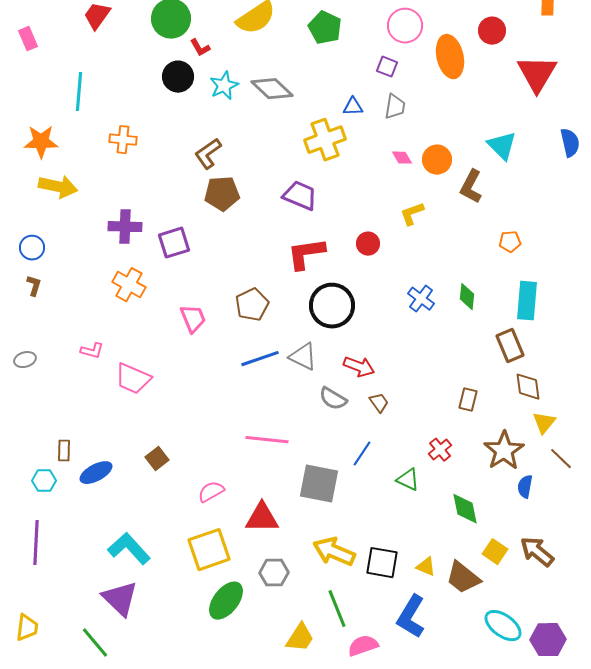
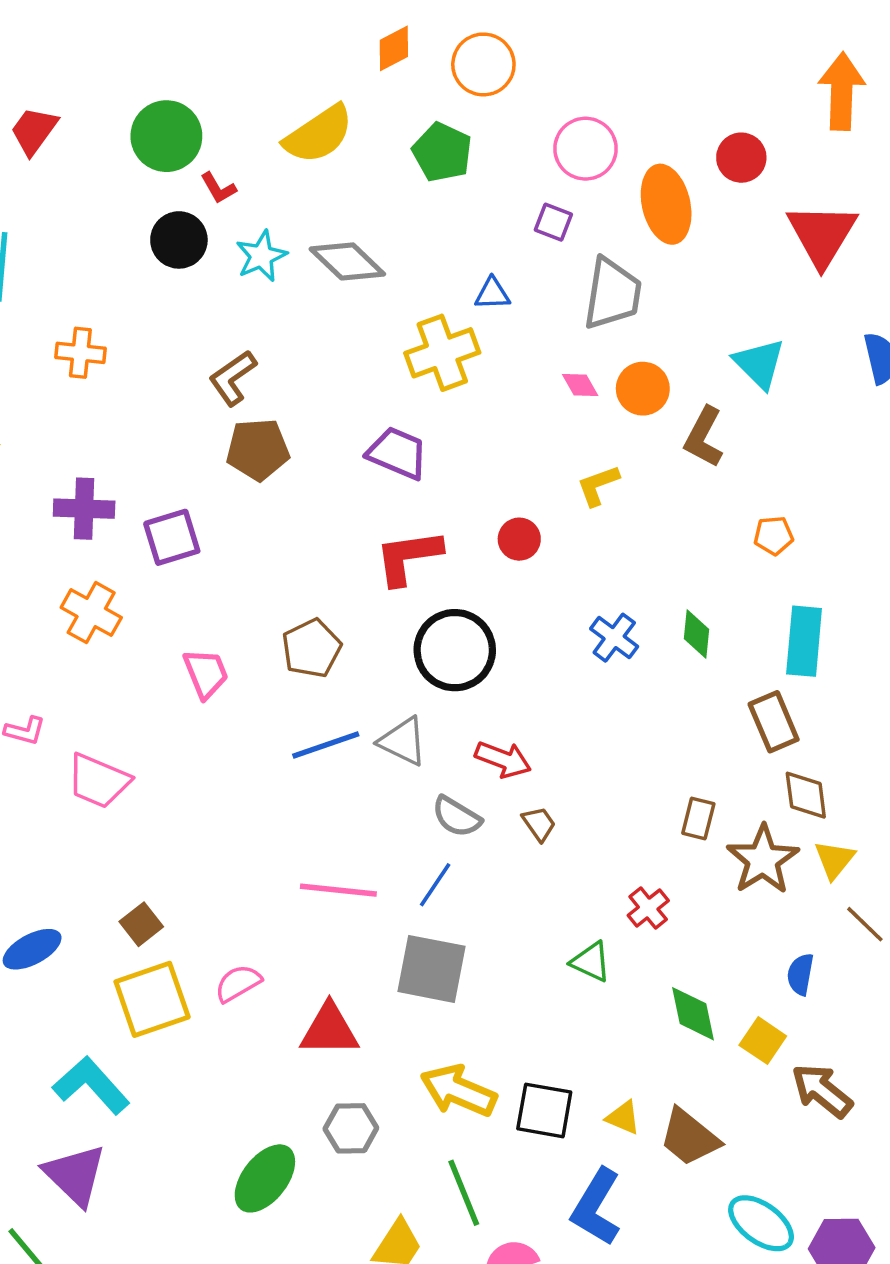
gray trapezoid: (395, 107) -> (612, 294), moved, size x1.6
brown star: (504, 451) -> (763, 860), moved
blue line: (362, 454) -> (435, 885), moved
yellow square: (209, 550) -> (152, 999), moved
yellow square: (495, 552) -> (763, 1041), moved

